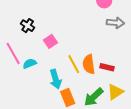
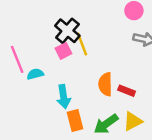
black cross: (28, 26) -> (67, 31), moved, size x1.5
yellow line: (74, 64) -> (82, 44), moved

